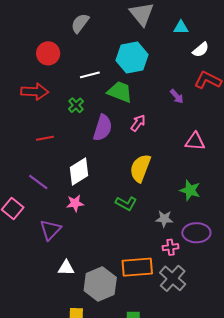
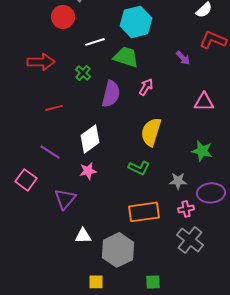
red circle: (48, 53) -> (63, 17), moved
orange rectangle: (137, 267) -> (144, 212), moved

